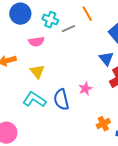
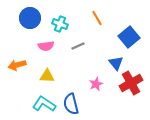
gray line: (68, 29) -> (78, 46), moved
yellow triangle: (37, 72) -> (47, 76), turned -49
pink star: (85, 89) -> (96, 84), moved

